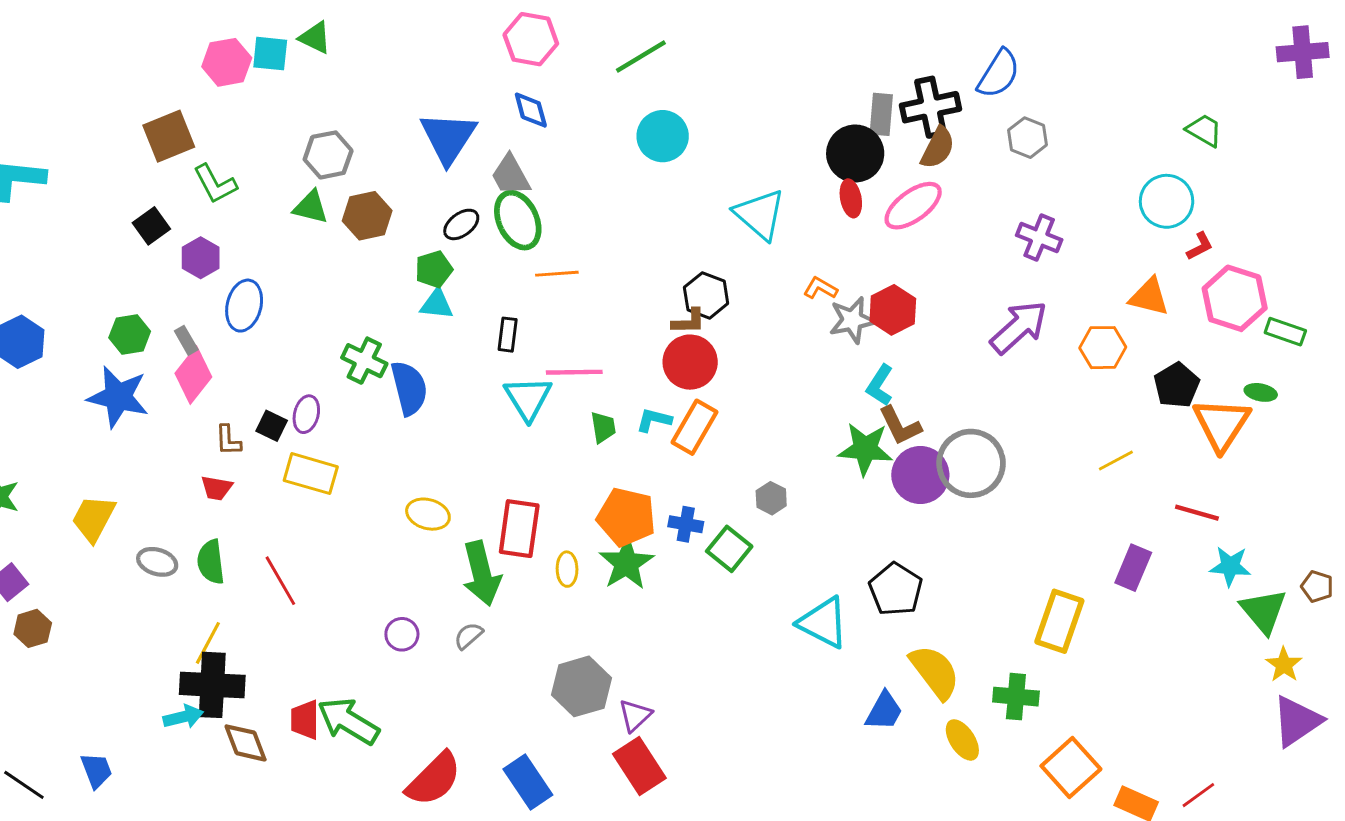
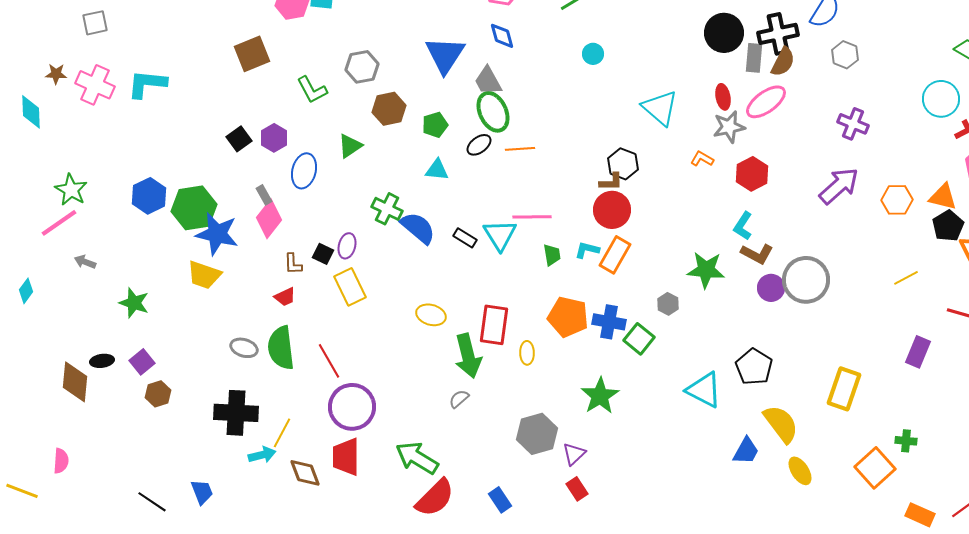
gray rectangle: (881, 114) -> (754, 58), moved
cyan circle: (663, 136) -> (593, 54), size x0.6
black circle: (855, 154) -> (724, 33), moved
green L-shape: (215, 184) -> (312, 90), moved
green triangle: (311, 207) -> (350, 146), moved, turned -48
black ellipse: (461, 224) -> (479, 145), moved
black square: (151, 226) -> (239, 139), moved
green pentagon: (434, 269) -> (435, 125), moved
orange triangle: (1149, 297) -> (943, 197), moved
gray star: (852, 320) -> (729, 127), moved
green hexagon: (130, 335) -> (194, 208), moved, size x1.6
black rectangle: (508, 335) -> (465, 238), moved, turned -65
blue semicircle: (409, 388) -> (418, 228), turned -36
brown L-shape: (900, 426) -> (757, 254), turned -36
green star: (865, 449) -> (706, 270), moved
yellow rectangle: (311, 474) -> (350, 287), turned 48
purple circle: (920, 475) -> (771, 288), size x0.7
red trapezoid: (217, 488) -> (285, 297), turned -35
yellow trapezoid: (93, 518) -> (204, 275), moved, turned -99
blue cross: (686, 524) -> (609, 322), size x1.4
green semicircle: (211, 562) -> (281, 348), size x1.4
green star: (626, 563) -> (600, 396), moved
yellow rectangle: (1059, 621) -> (844, 389), moved
purple circle: (402, 634) -> (352, 407), moved, size x2.0
yellow line: (208, 643) -> (282, 433), moved
black cross: (212, 685) -> (236, 413), moved
green cross: (1016, 697) -> (906, 441), moved, size x0.7
red trapezoid: (305, 720) -> (346, 457), size x1.4
green arrow: (348, 721) -> (417, 458), moved
red rectangle: (639, 766) -> (577, 489), size x0.6
orange square: (1071, 768) -> (875, 468), moved
blue rectangle: (528, 782) -> (500, 500), size x0.7

